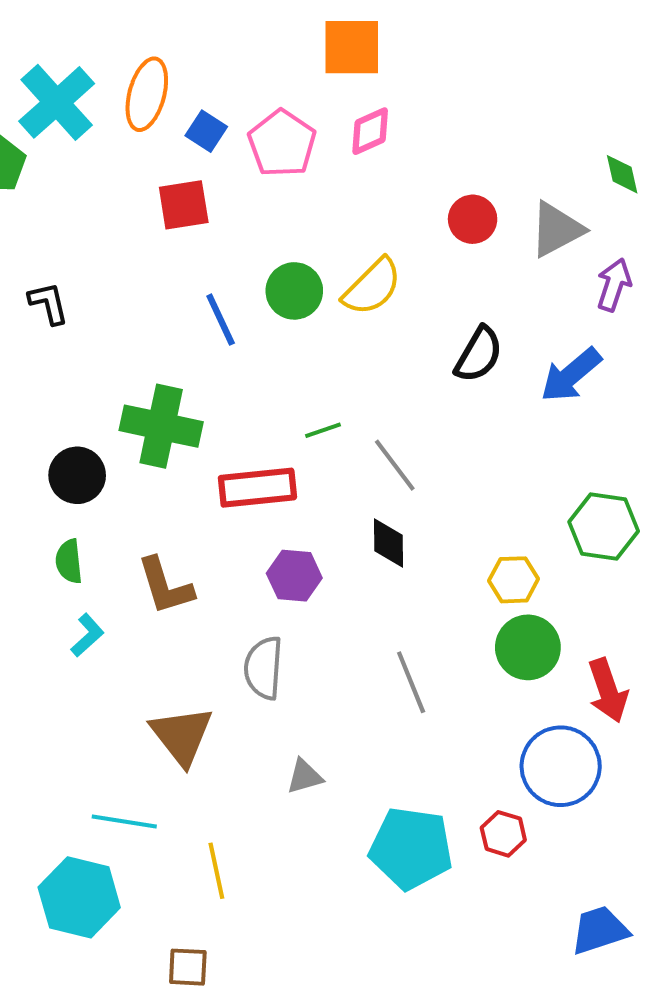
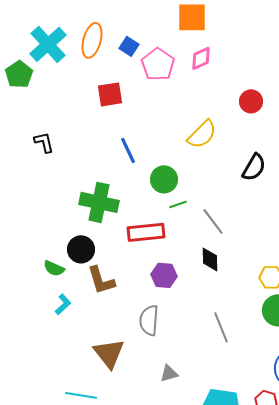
blue square: (206, 131) -> (129, 46), moved
green circle: (294, 291) -> (164, 179), moved
black circle: (77, 475) -> (81, 249), moved
green semicircle: (69, 561) -> (54, 268), turned -60

